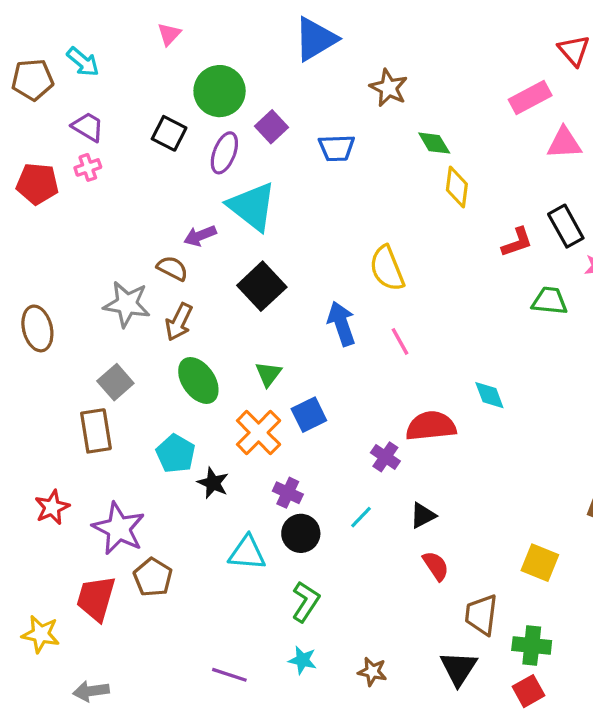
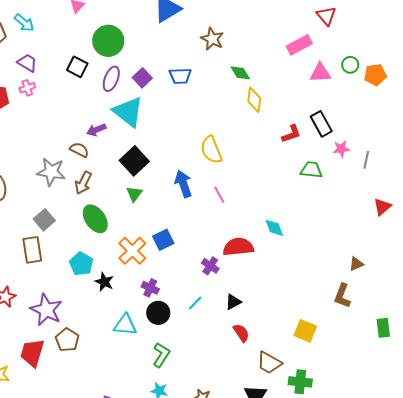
purple square: (272, 127) -> (142, 78), moved
green triangle: (268, 374) -> (134, 194), moved
brown trapezoid: (481, 615) -> (269, 363), turned -68

